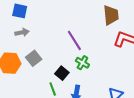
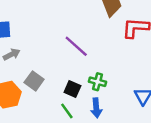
green cross: (82, 63) -> (97, 82), moved

